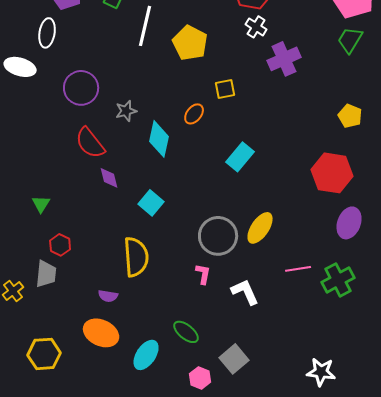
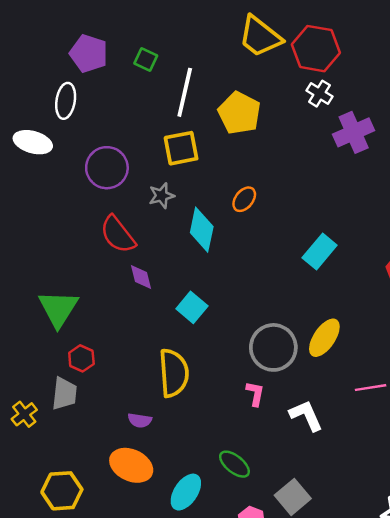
yellow square: (225, 89) -> (181, 148), moved, size x1.4
cyan rectangle: (240, 157) -> (320, 251), moved
green triangle: (41, 204) -> (58, 309), size x1.8

